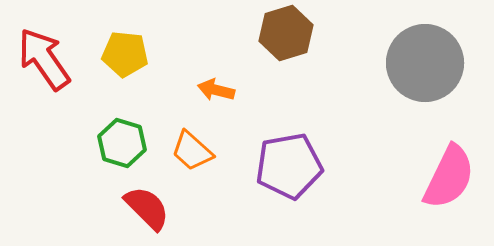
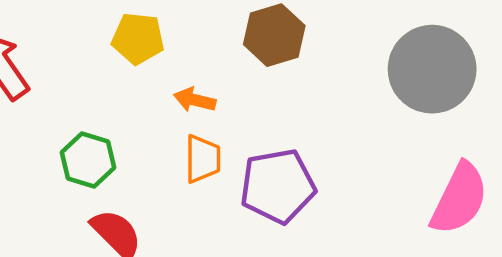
yellow pentagon: (125, 54) -> (138, 39), moved
orange trapezoid: (192, 151) -> (203, 159), moved, turned -132

